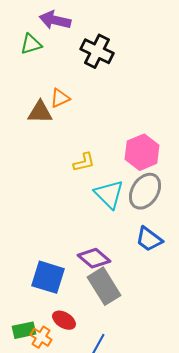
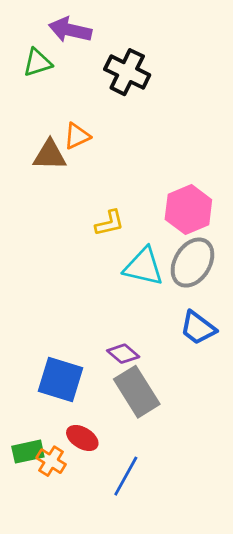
cyan triangle: (109, 194) -> (144, 267), turned -32
purple diamond: (94, 258) -> (123, 354), size x0.7

